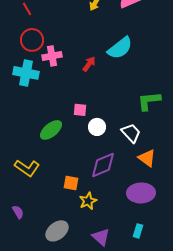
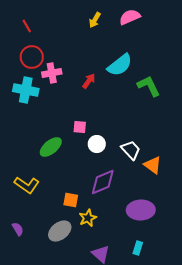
green L-shape: (149, 101) -> (149, 86), moved, turned 70
orange triangle: (147, 158) -> (153, 165), moved
gray ellipse: (57, 231) -> (60, 231), moved

